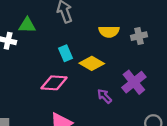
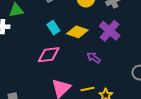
purple cross: (134, 82) -> (110, 31), moved

